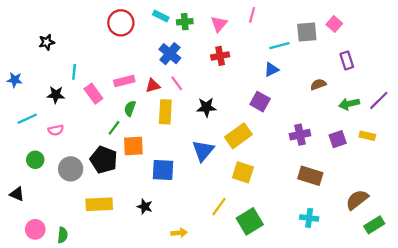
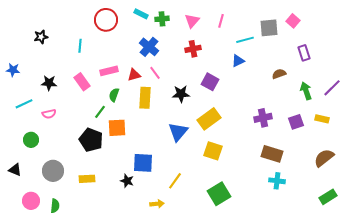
pink line: (252, 15) -> (221, 21), moved
cyan line: (74, 72) -> (80, 46), moved
purple square: (260, 102) -> (210, 82), moved
green arrow: (349, 104) -> (306, 91), turned 84
gray circle: (71, 169) -> (53, 171), moved
blue square: (163, 170) -> (143, 163), moved
brown semicircle: (357, 200) -> (324, 158), moved
yellow rectangle: (99, 204) -> (87, 179), size x0.7
yellow line: (219, 207) -> (175, 181), moved
cyan cross: (309, 218) -> (277, 181), moved

